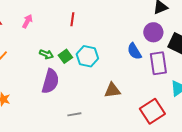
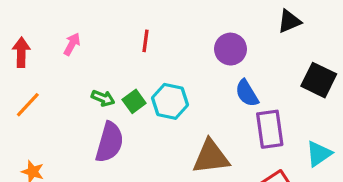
purple circle: (153, 32) -> (230, 49), moved
purple rectangle: (158, 63) -> (270, 129), moved
brown triangle: (112, 90) -> (211, 157), size x1.4

